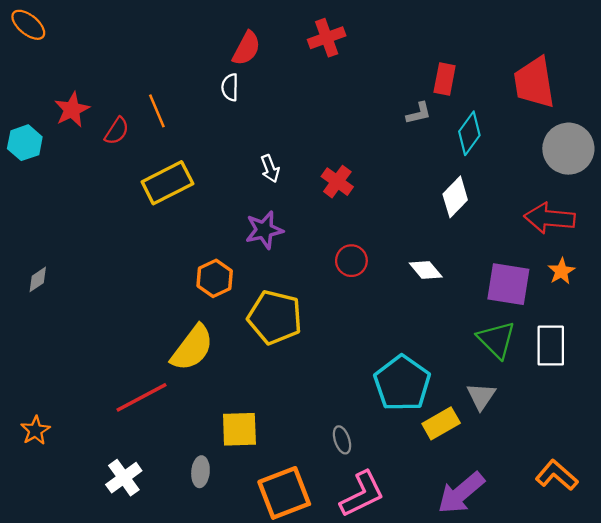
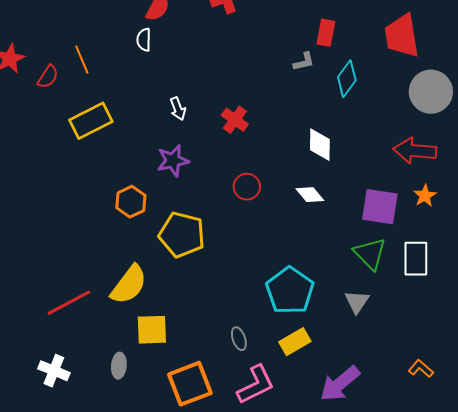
white diamond: (455, 197) -> (320, 145), moved, turned -44
yellow semicircle: (192, 348) -> (129, 285), moved
yellow rectangle: (441, 423) -> (295, 342), moved
orange L-shape: (557, 475) -> (421, 369), size x0.7
white cross: (124, 478) -> (54, 371), turned -32

